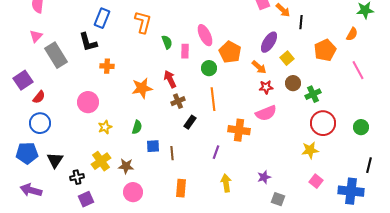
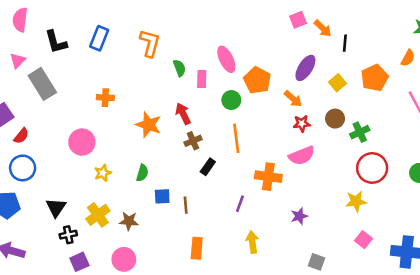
black L-shape: (88, 42) -> (56, 42), moved
yellow square: (287, 58) -> (338, 83), moved
orange star: (142, 88) -> (149, 125), turned 30
black triangle: (55, 160) -> (56, 207), moved
purple star: (264, 177) -> (299, 216), moved
pink circle: (133, 192) -> (124, 259), moved

